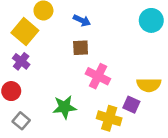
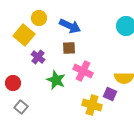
blue arrow: (82, 20) -> (70, 26), size x1.5
purple cross: (21, 61) -> (38, 57), moved
green star: (65, 107) -> (56, 80), moved, turned 30

